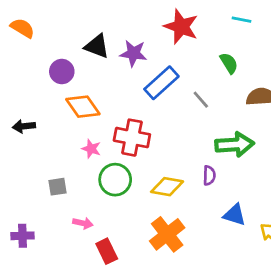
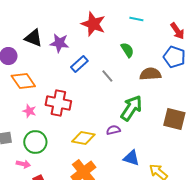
blue rectangle: (161, 83) -> (79, 64), size x0.7
green arrow: (234, 145) -> (131, 108), turned -52
purple semicircle: (209, 175) -> (113, 130), turned -104
green circle: (115, 180) -> (35, 142), moved

